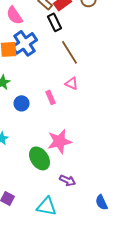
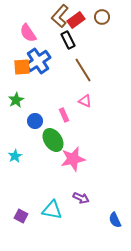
green ellipse: (40, 158) -> (53, 140), moved
cyan triangle: (47, 206) -> (52, 210), moved

